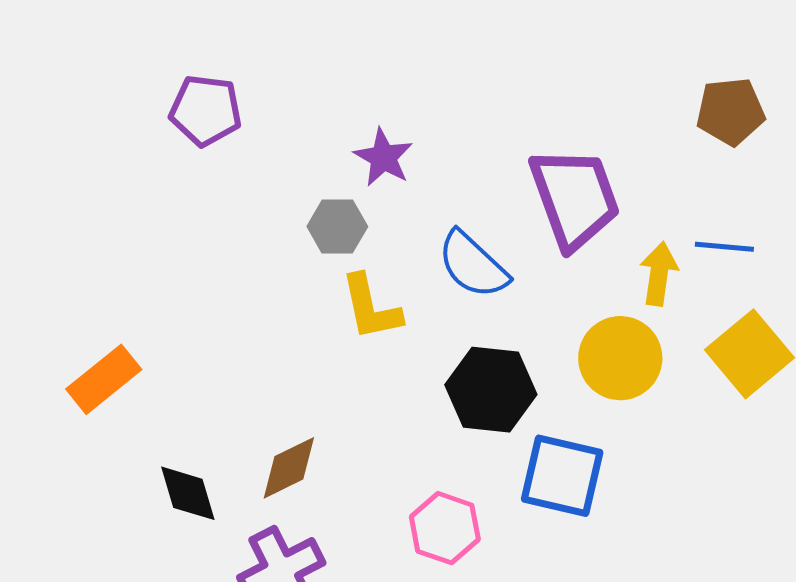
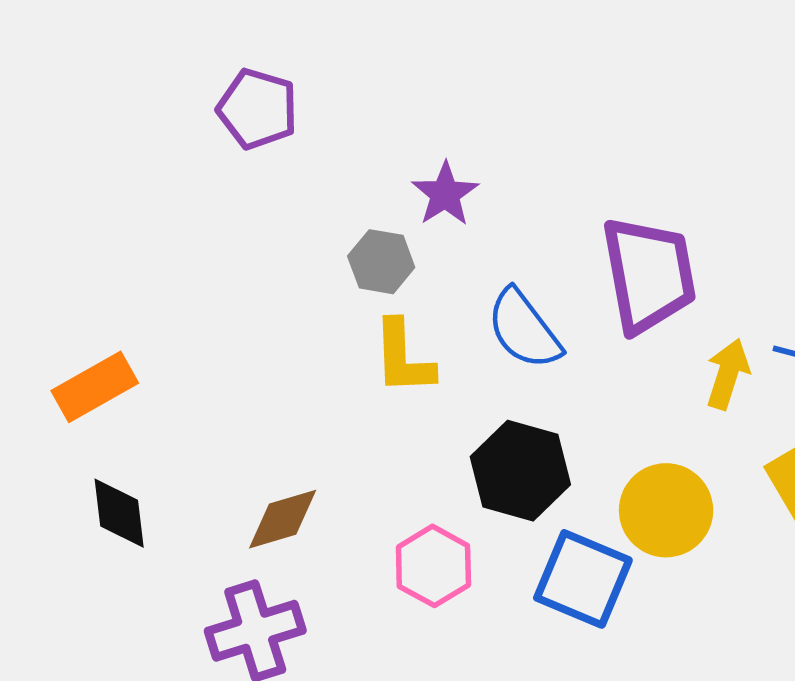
yellow circle: (620, 358) -> (666, 510), moved
black diamond: (188, 493) -> (119, 513), moved
pink hexagon: (445, 528) -> (433, 566), moved

